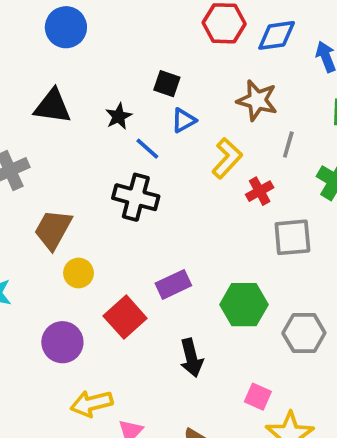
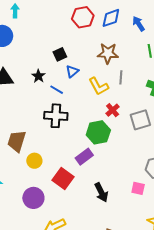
black square: (167, 84) -> (60, 54), turned -32
gray line: (288, 145) -> (121, 77), moved
yellow L-shape: (227, 158) -> (99, 86), turned 120
red cross: (260, 191) -> (113, 110), moved
green hexagon: (244, 305) -> (98, 132), moved
pink square: (258, 397) -> (138, 188), moved

